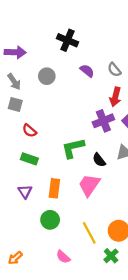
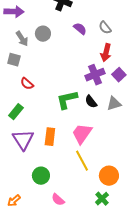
gray arrow: (14, 82) -> (22, 39), moved
green rectangle: (29, 159) -> (16, 112), moved, turned -70
black semicircle: (99, 160) -> (91, 102), moved
purple triangle: (25, 192) -> (23, 140), size x1.6
green circle: (50, 220) -> (41, 176), moved
yellow line: (89, 233) -> (82, 161), moved

